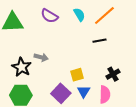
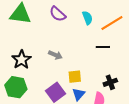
gray arrow: (41, 57) -> (55, 55), moved

